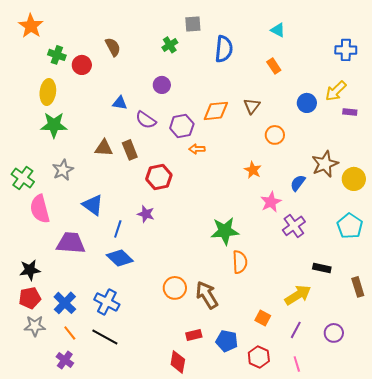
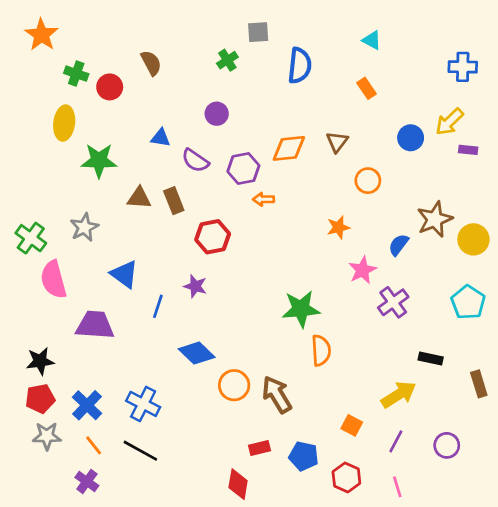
green star: (54, 125) -> (99, 161), moved
orange star: (253, 170) -> (338, 227), turned 30
blue diamond: (120, 258) -> (197, 353), moved

